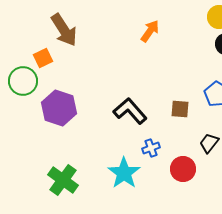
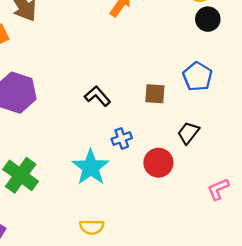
black L-shape: (130, 111) -> (98, 96), size x0.7

